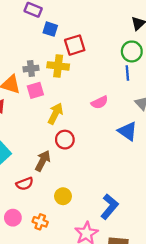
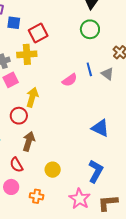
blue line: (127, 73) -> (89, 69), moved
blue triangle: (128, 131) -> (100, 128), moved
red circle: (65, 140) -> (19, 116), moved
red semicircle: (25, 184) -> (16, 165), turned 91
pink circle: (13, 218) -> (11, 187), moved

